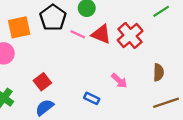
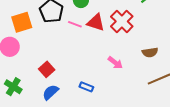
brown semicircle: (158, 72) -> (150, 52), turned 84
blue rectangle: (92, 98) -> (86, 87), moved

